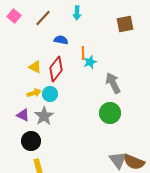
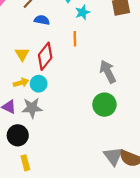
blue semicircle: (61, 40) -> (42, 20), moved
cyan star: (90, 62) -> (82, 12), moved
yellow triangle: (35, 67) -> (22, 54), turned 32
gray star: (44, 116) -> (32, 108), turned 30

